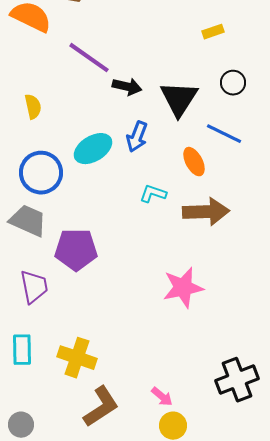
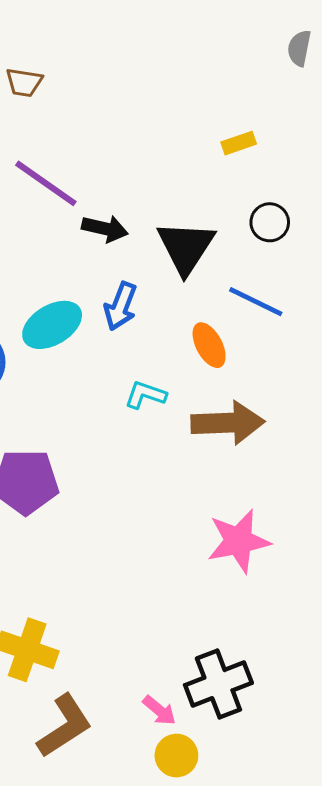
pink star: (183, 288) -> (239, 541), moved
black cross: (237, 380) -> (218, 684), moved

